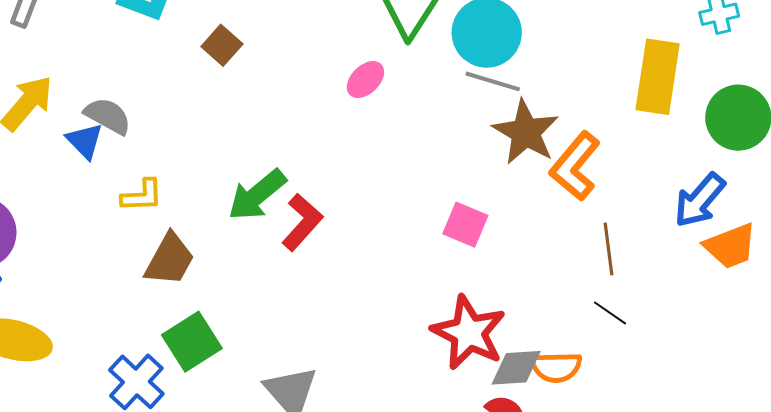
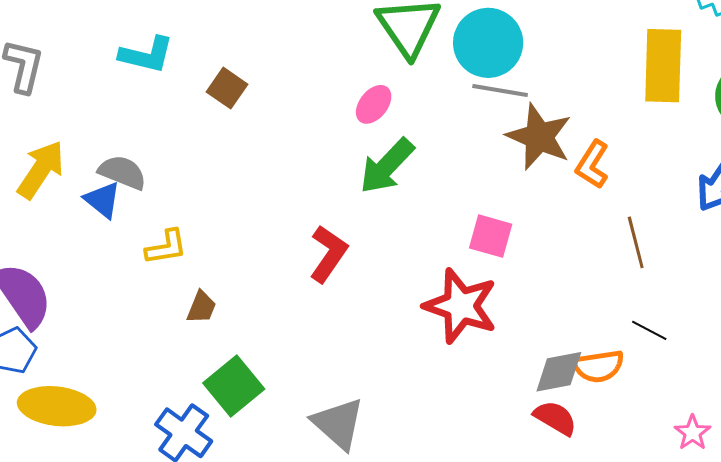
orange L-shape: (575, 166) -> (592, 164), size x0.7
green arrow: (257, 195) -> (387, 166), moved
brown trapezoid: (170, 260) -> (201, 307), size x0.6
black line: (610, 313) -> (649, 330), moved
red star: (469, 333) -> (461, 306), moved

